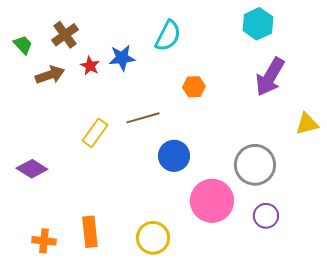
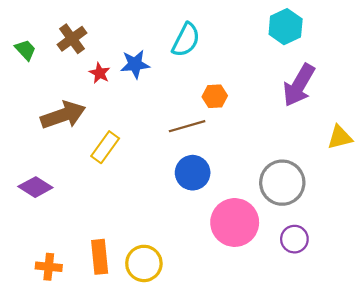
brown arrow: (50, 75) -> (63, 115), moved, size x1.4
brown line: (143, 118) -> (187, 126), moved
yellow circle: (153, 238) -> (144, 263), moved

